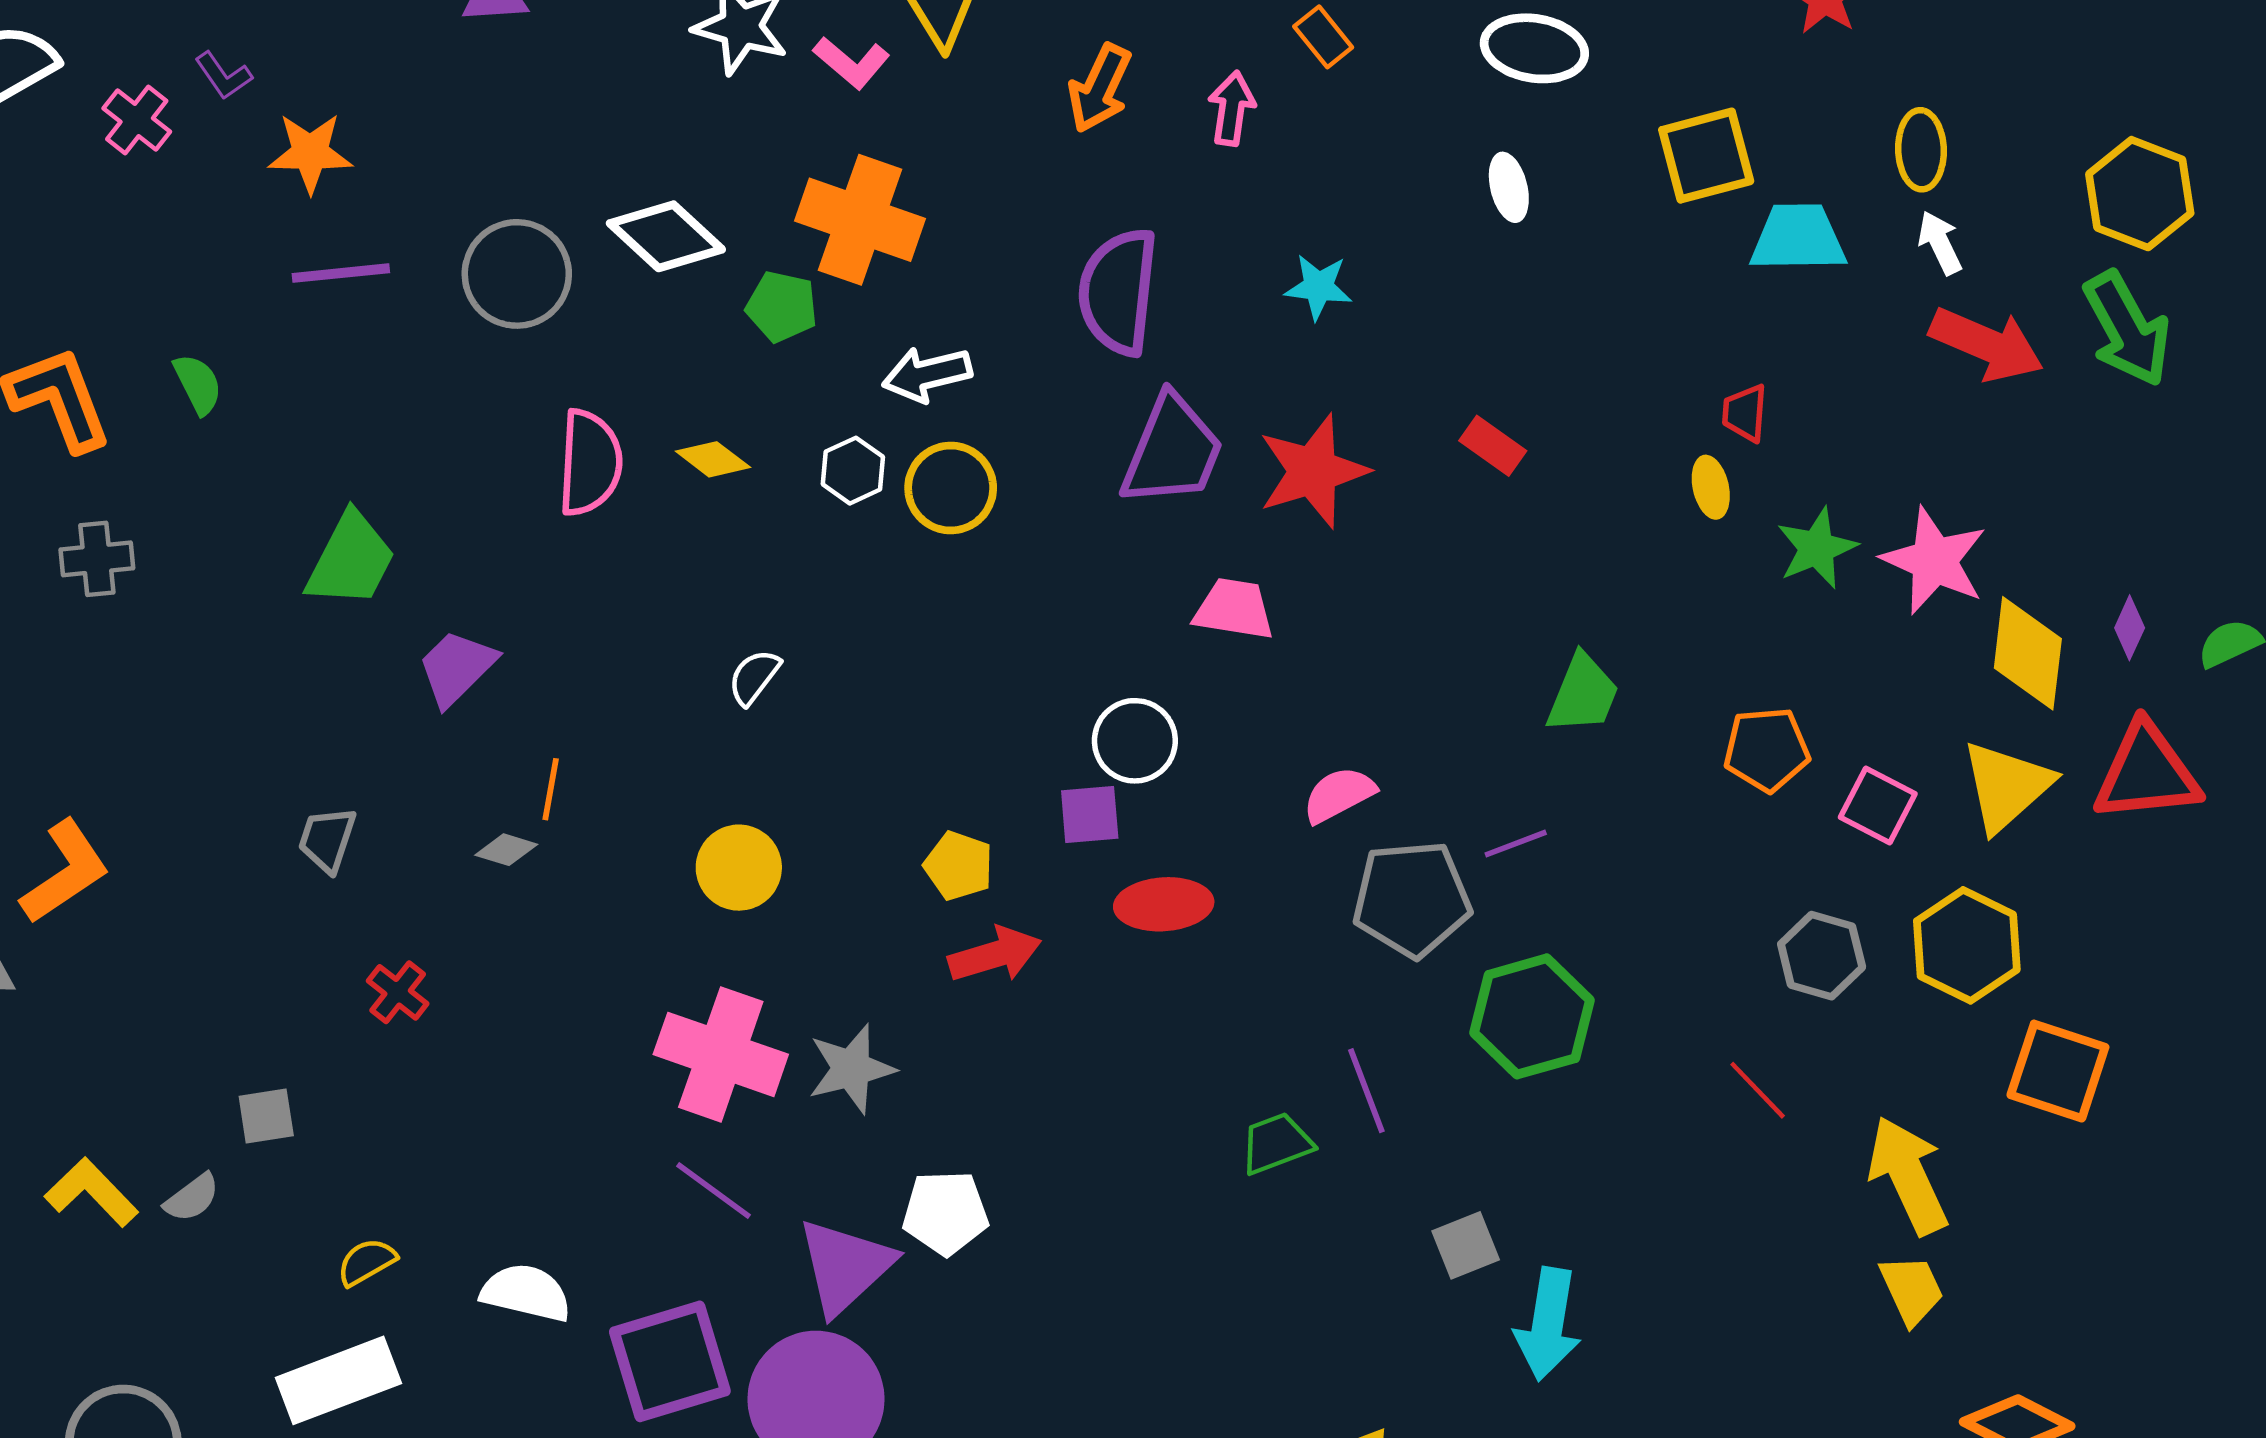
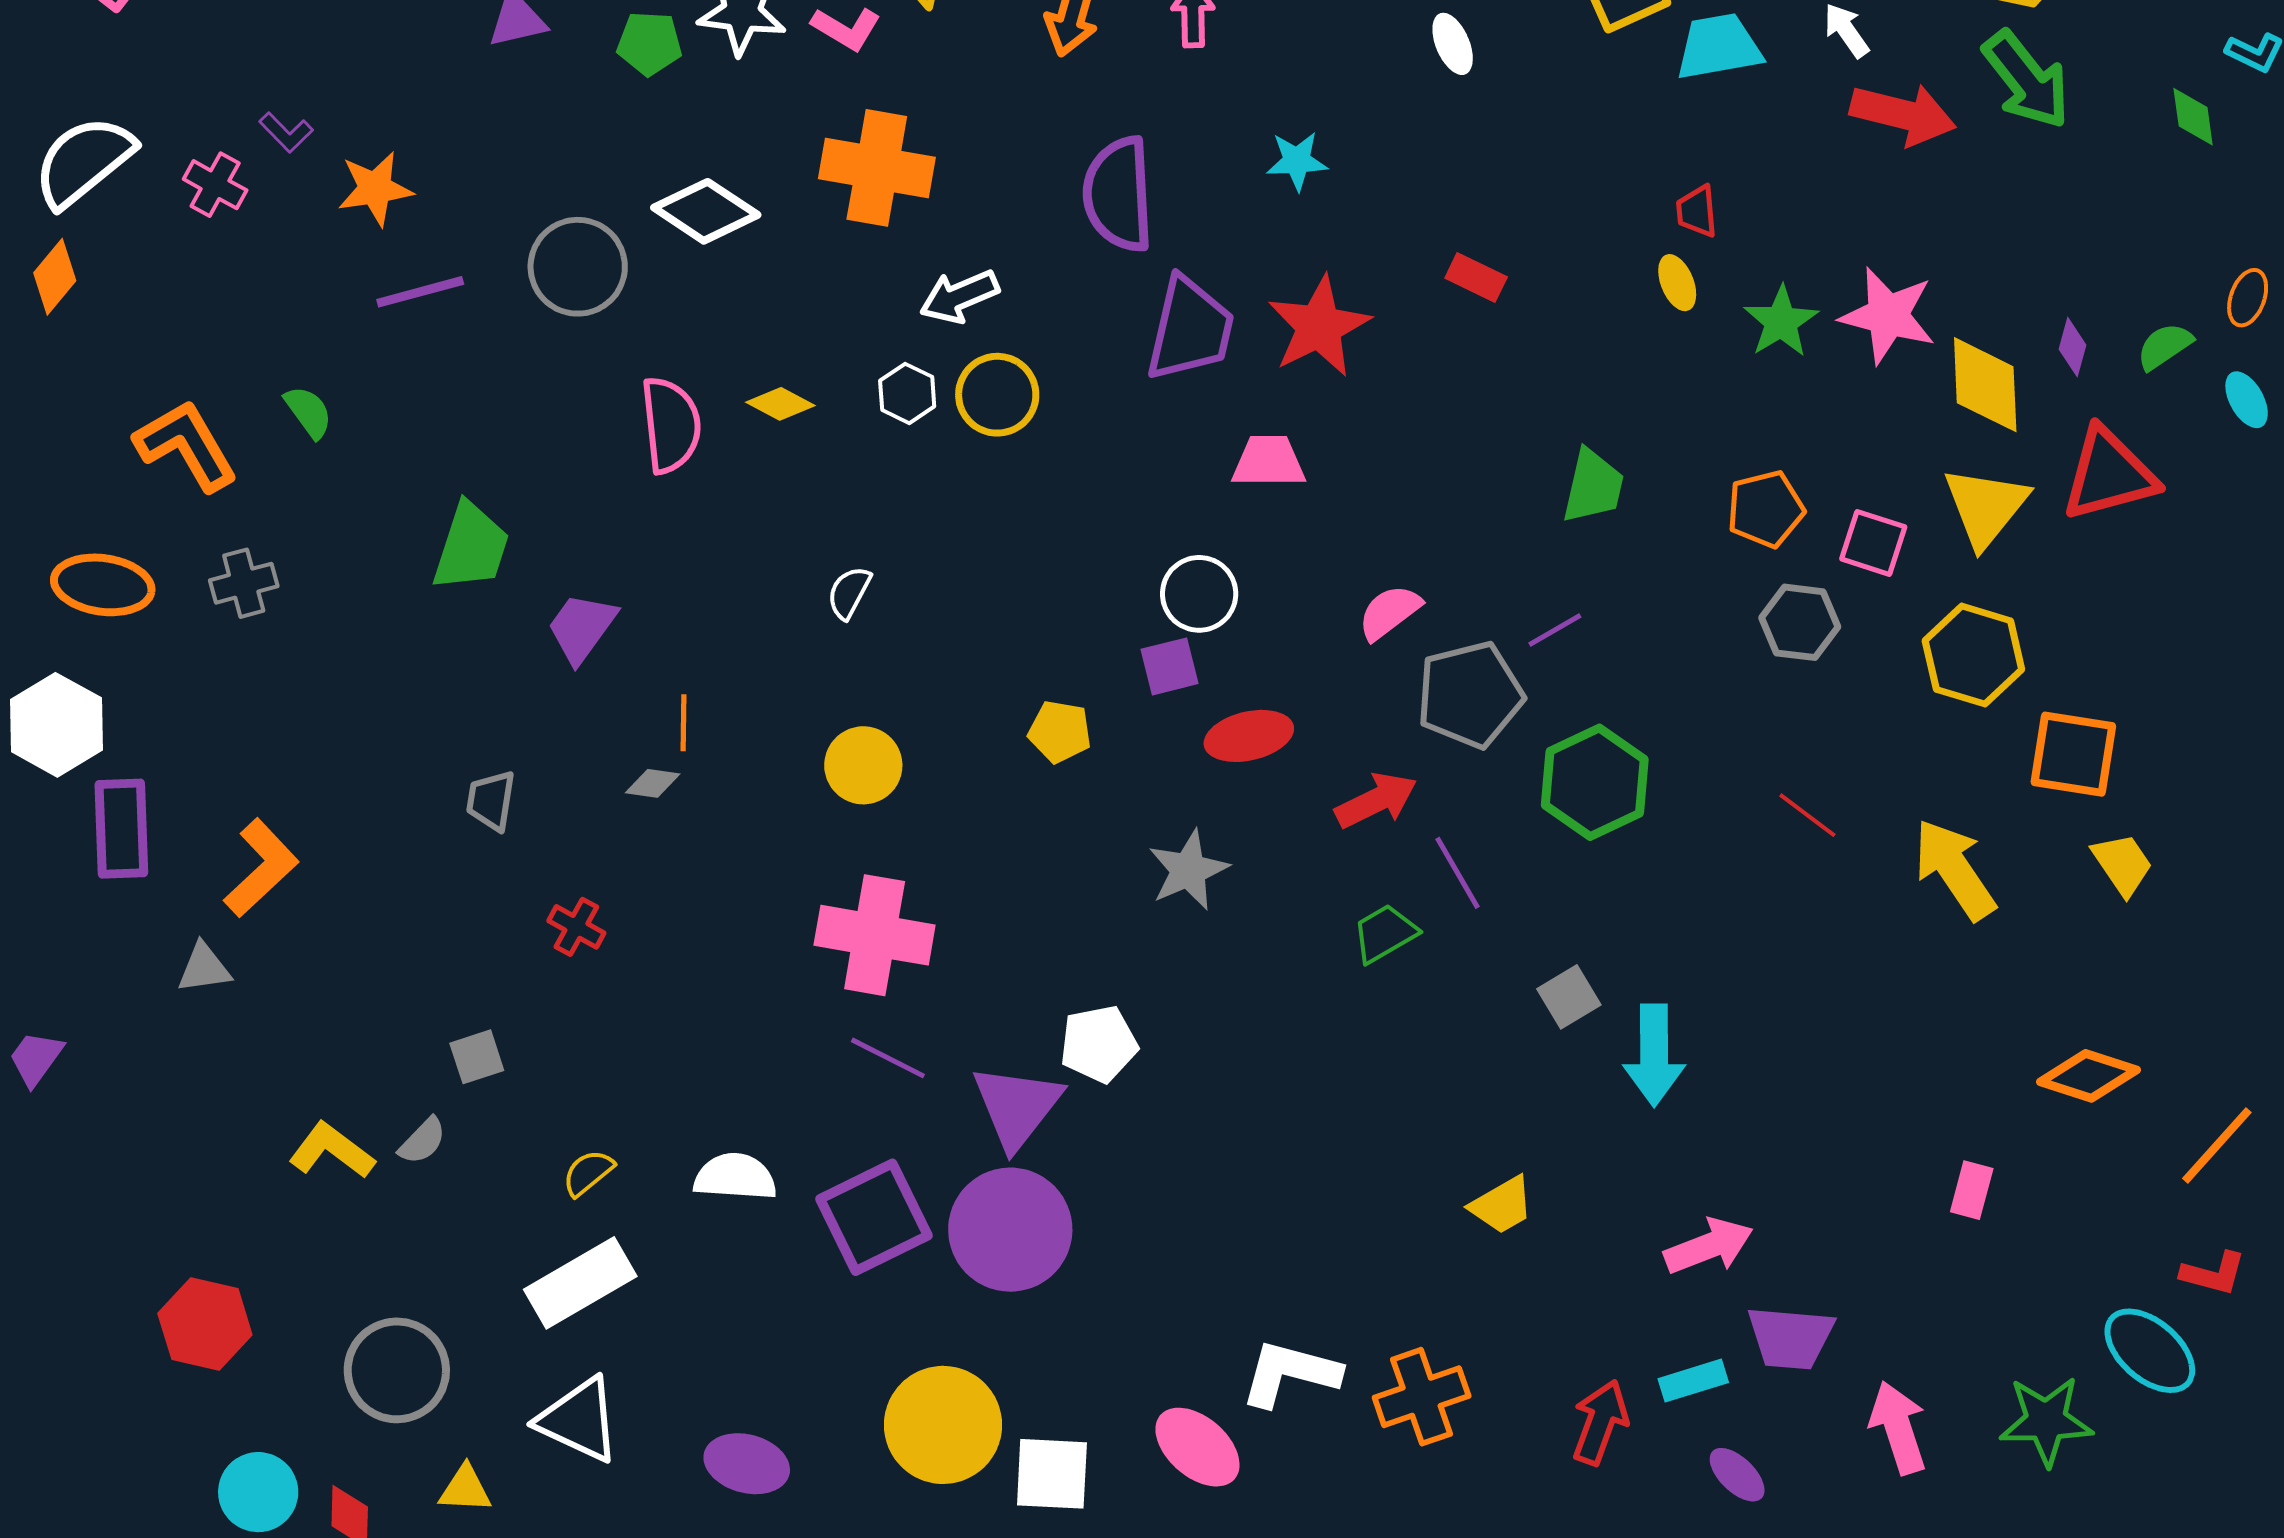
green pentagon: (782, 307) -> (649, 43), moved
red arrow: (995, 955) -> (1376, 801), moved
gray hexagon: (1822, 956) -> (1800, 622), moved
gray star: (851, 1069) -> (1188, 870), moved
yellow trapezoid: (1912, 1290) -> (2122, 864), moved

